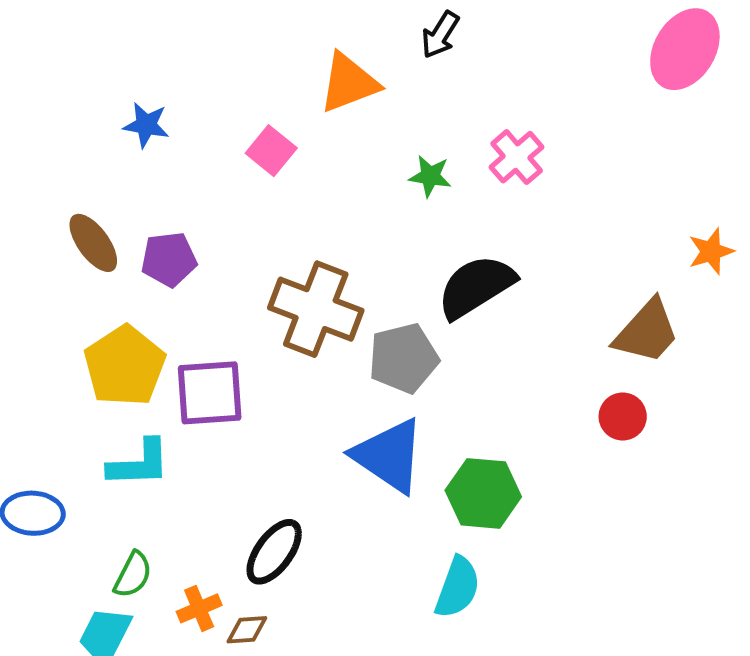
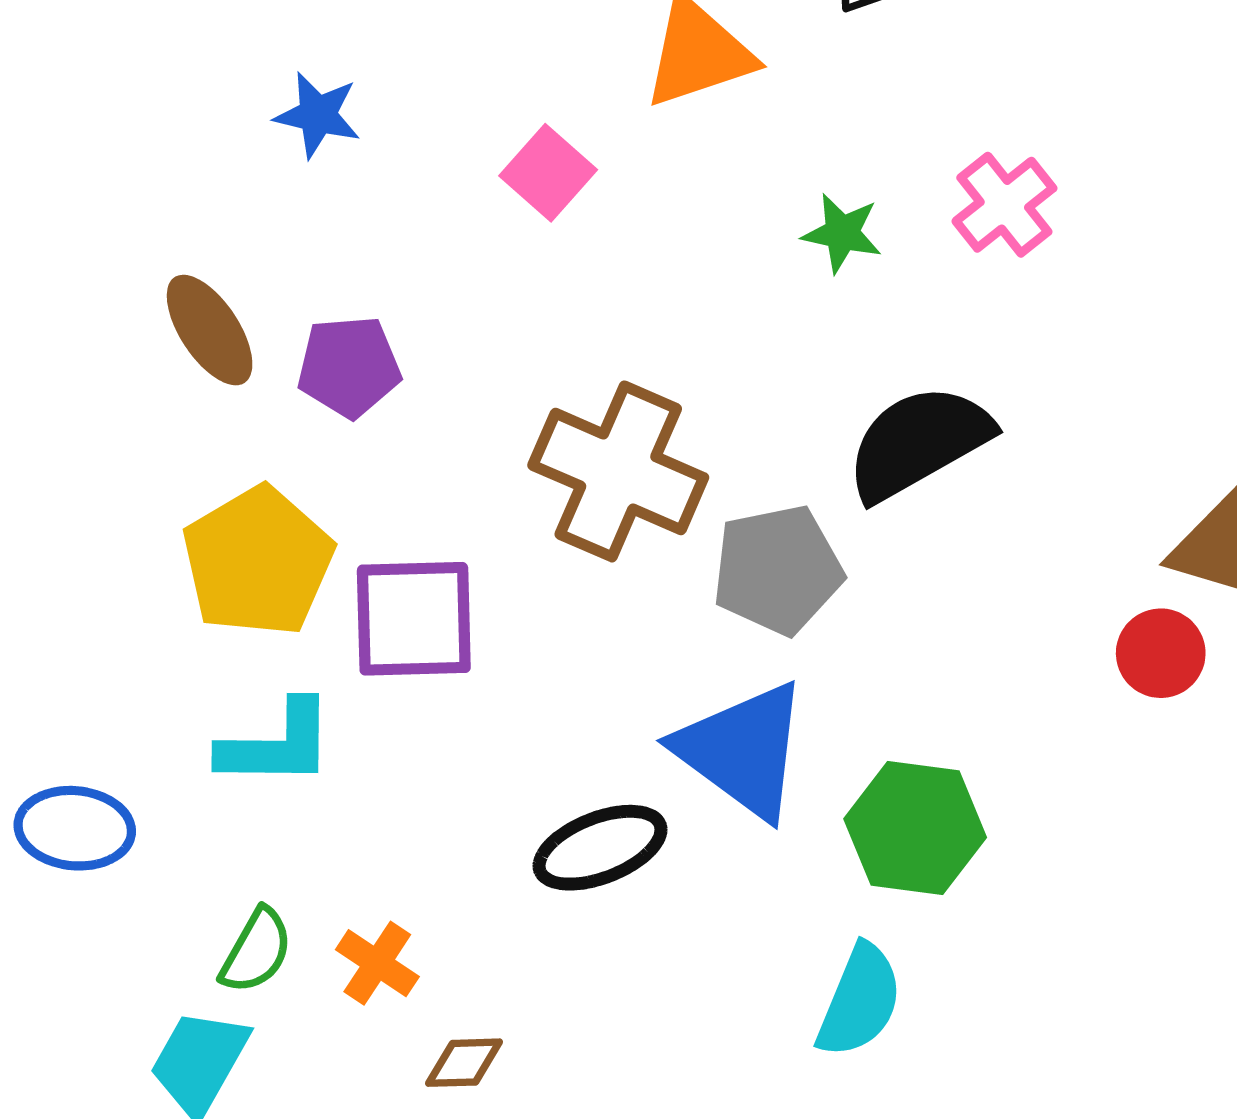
red circle: (623, 417) -> (1161, 653), moved
black ellipse: (274, 552) -> (600, 848), moved, turned 30
orange cross: (199, 608) -> (377, 963), moved, turned -36

